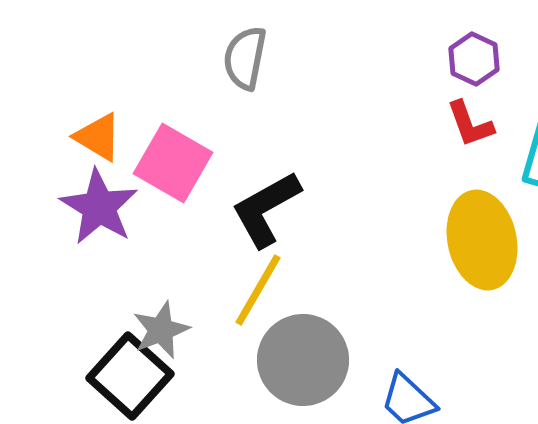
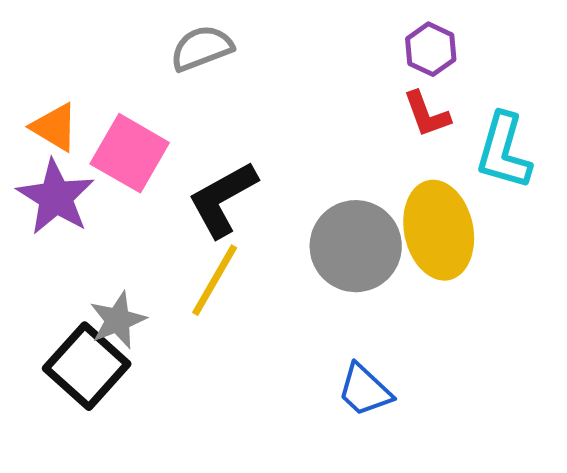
gray semicircle: (245, 58) -> (202, 48), turned 58
gray circle: (303, 360) -> (356, 246), moved

